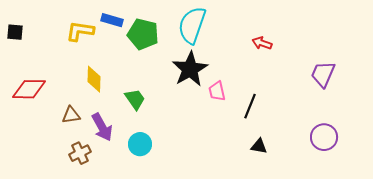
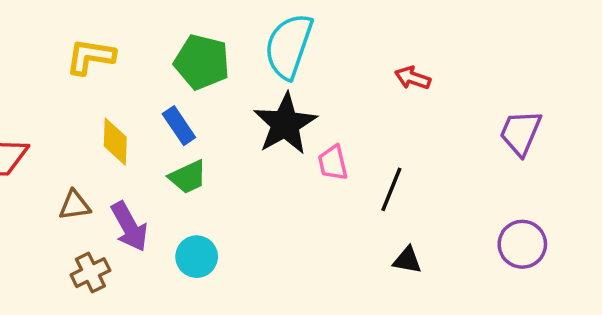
blue rectangle: (112, 20) -> (179, 126), moved, turned 40
green trapezoid: (135, 99) -> (188, 177), turned 100

